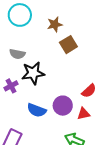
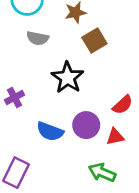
gray semicircle: (17, 54) -> (38, 38), moved
black star: (33, 73) -> (68, 78), moved, turned -30

